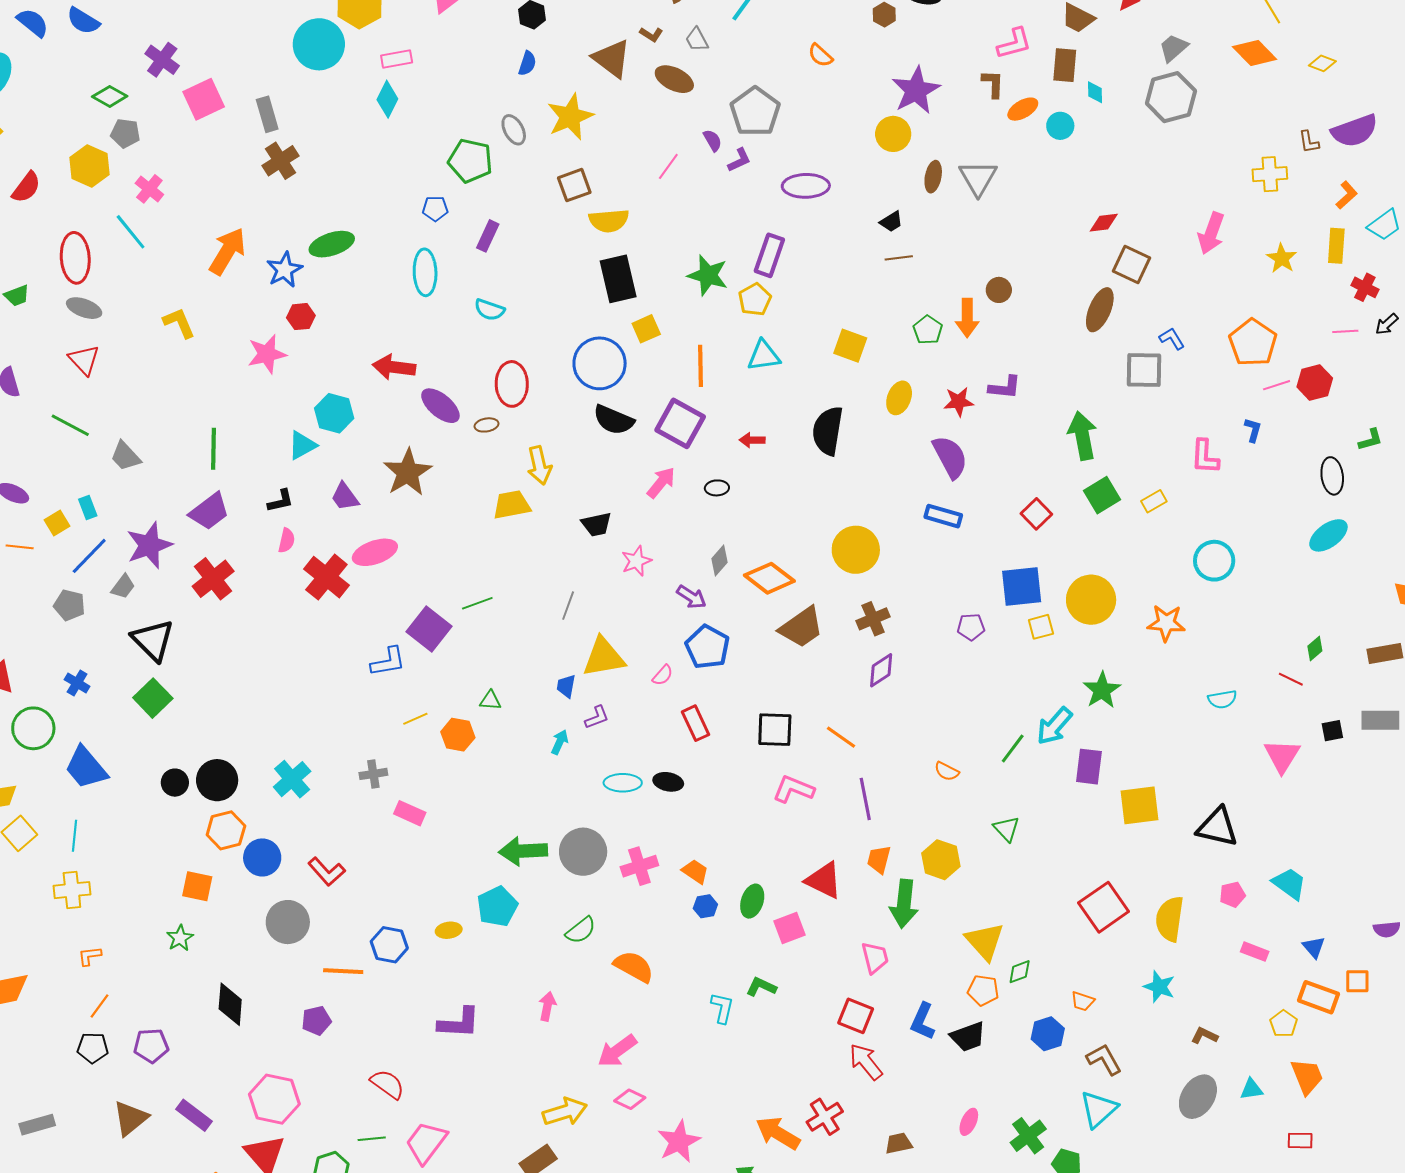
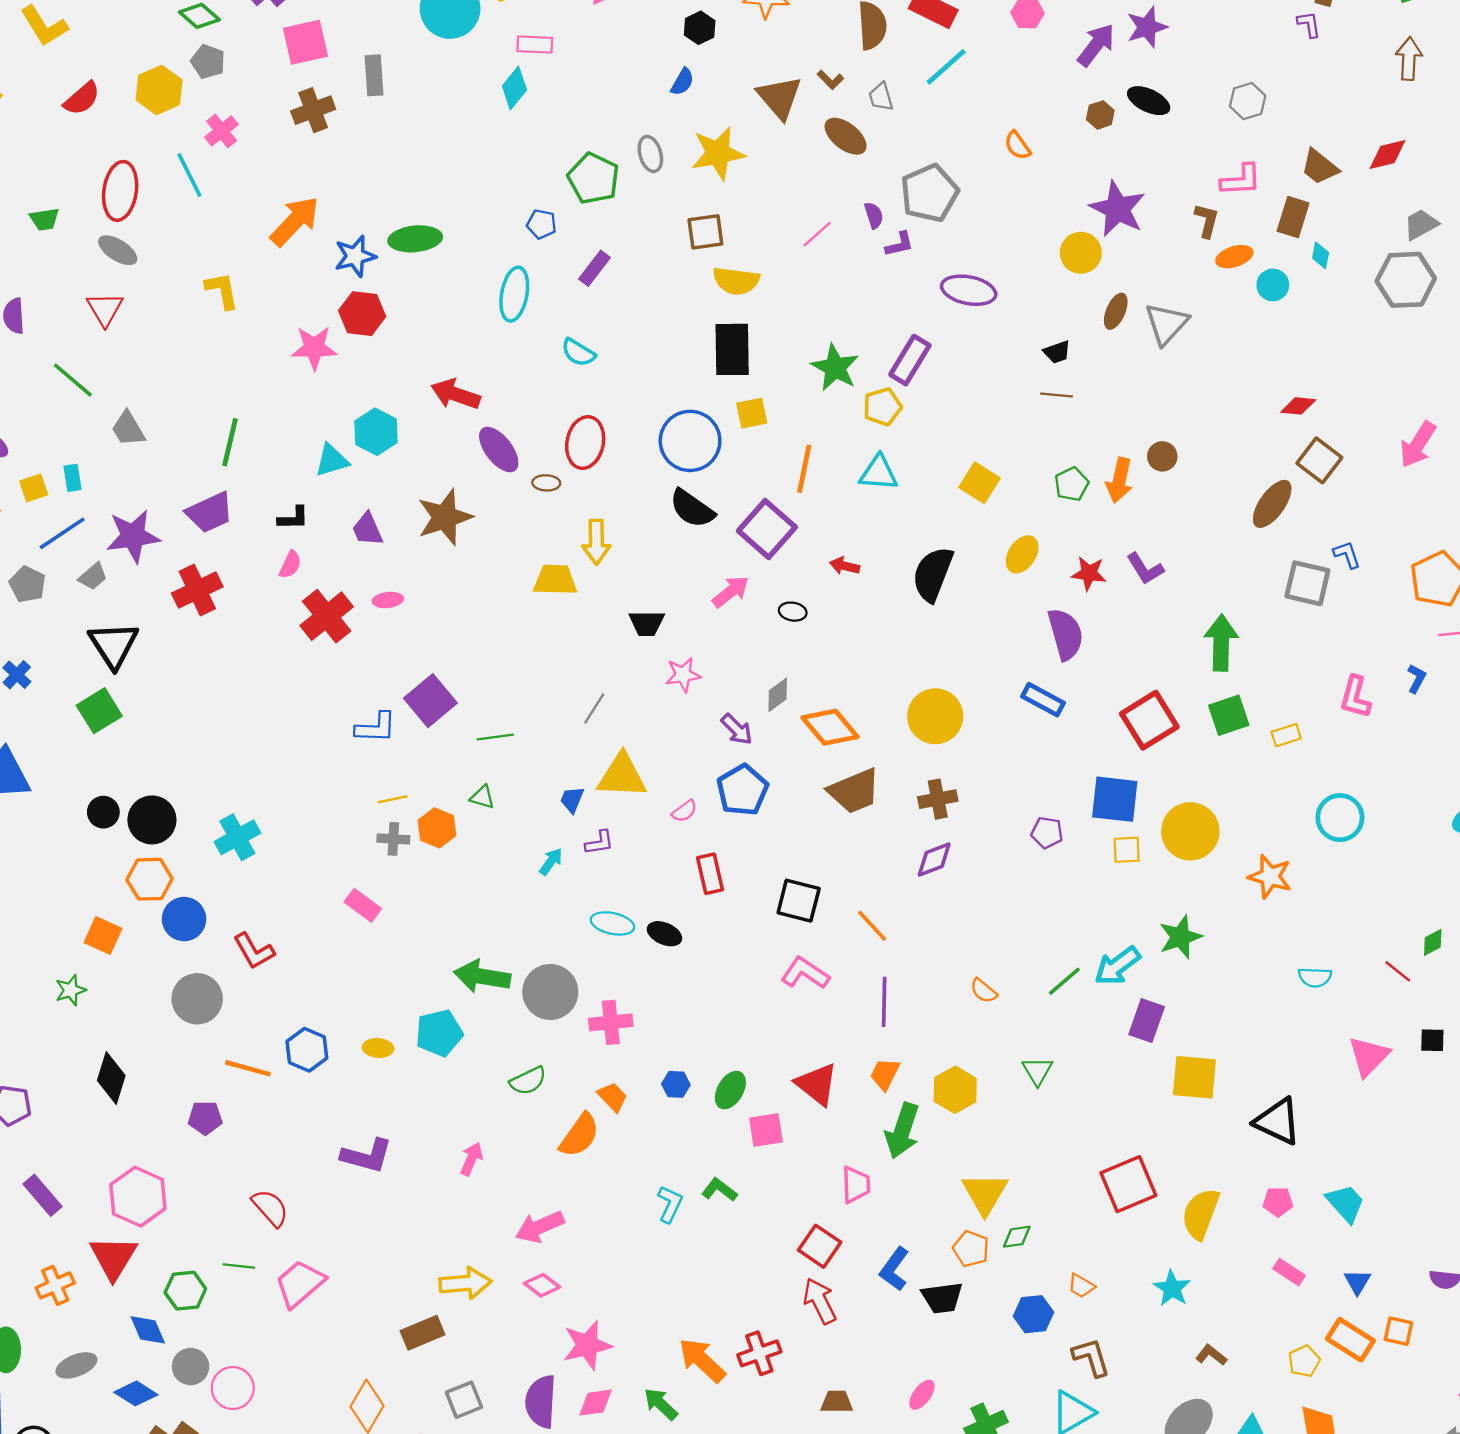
purple star: (916, 90) -> (1117, 209), turned -30
brown cross: (280, 161) -> (313, 110), moved
red hexagon: (301, 317) -> (362, 314), size x1.4
purple L-shape: (1005, 387) -> (1145, 569), turned 40
red square: (1036, 514) -> (1149, 720), size x1.6
pink ellipse: (375, 552) -> (388, 600), size x0.6
green line: (477, 603) -> (495, 737), moved
gray cross: (373, 774) -> (393, 839), moved
orange trapezoid: (695, 872) -> (612, 1097), moved
orange semicircle: (634, 967) -> (579, 1135), turned 84

